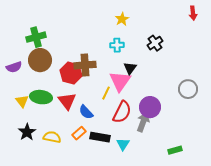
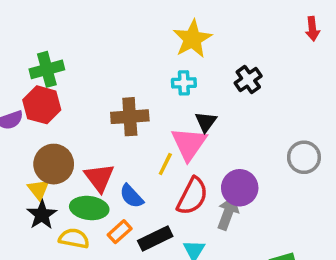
yellow star: (122, 19) -> (192, 39), size x1.6
brown circle: (40, 60) -> (54, 164), moved
red hexagon: (71, 73) -> (42, 105), moved
green ellipse: (41, 97) -> (89, 208), moved
yellow triangle: (22, 101) -> (38, 189), moved
black star: (27, 132) -> (42, 215), moved
black rectangle: (100, 137) -> (155, 238), turned -36

